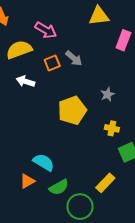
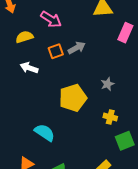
yellow semicircle: (19, 50) -> (24, 37), size x0.7
gray arrow: (74, 58) -> (77, 48), turned -72
cyan semicircle: (44, 162) -> (45, 132), moved

